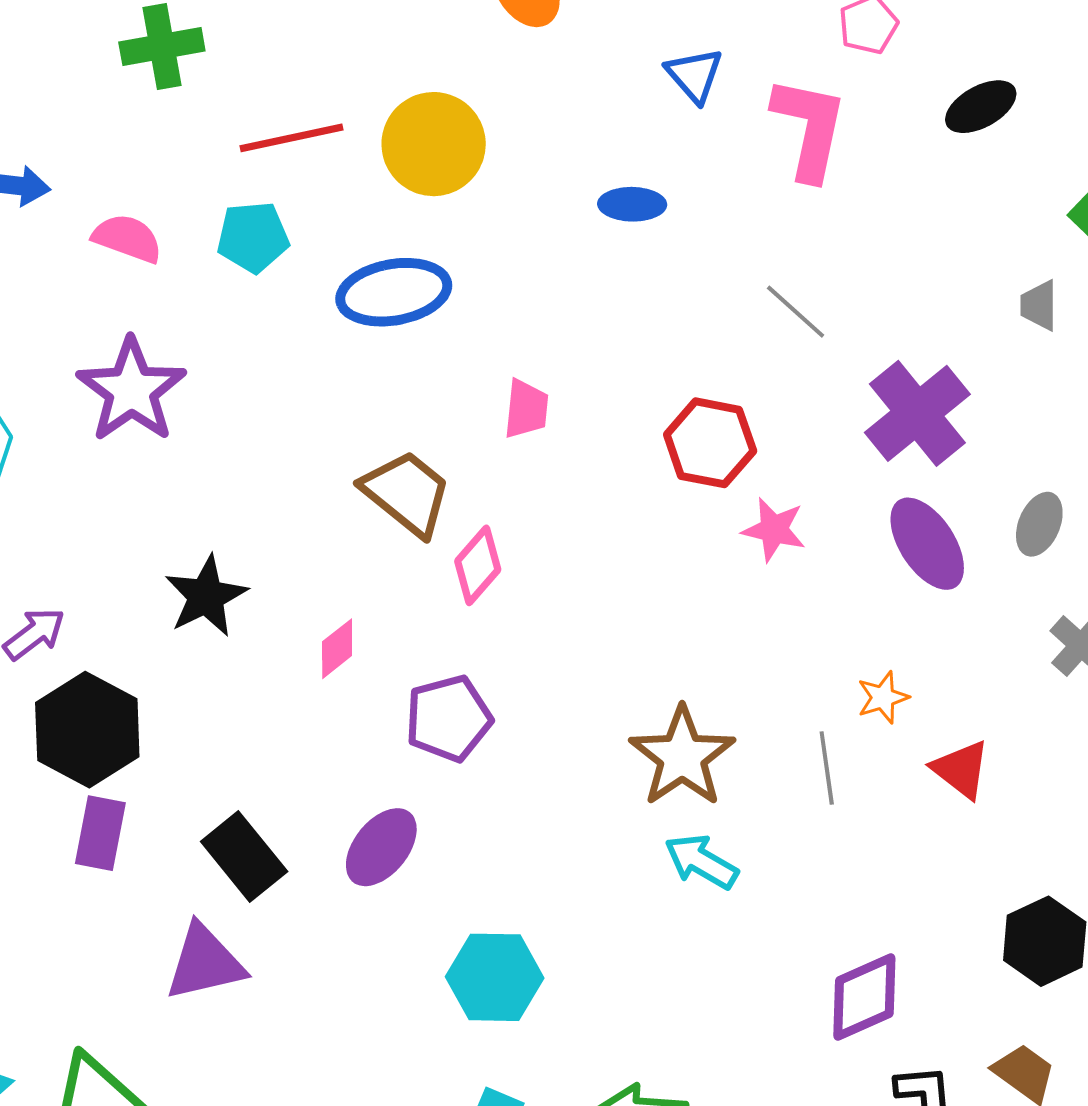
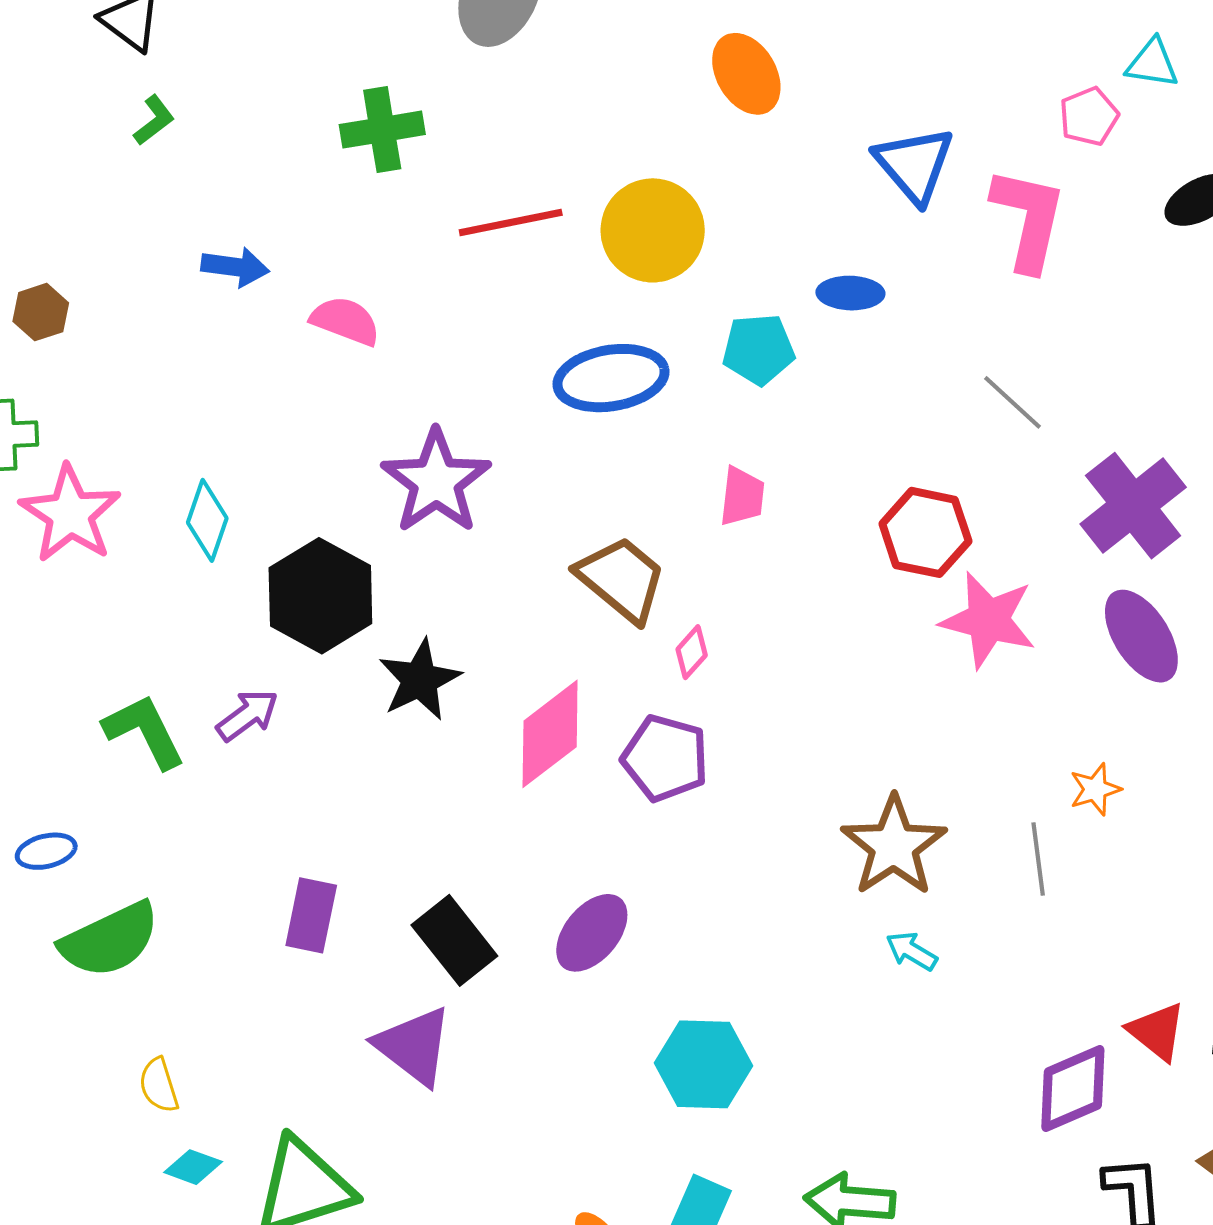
blue triangle: (694, 75) -> (914, 165), size x1.4
cyan pentagon: (253, 237) -> (759, 349), moved
purple star: (131, 390) -> (436, 481), moved
pink star: (774, 530) -> (988, 620), size x1.5
pink diamond: (478, 565) -> (692, 652), size x0.7
pink diamond: (337, 649) -> (550, 734), size x1.8
purple pentagon: (449, 718) -> (665, 758), moved, turned 30
black hexagon: (87, 730) -> (320, 596), moved
red triangle: (961, 769) -> (1157, 1031), moved
cyan arrow: (701, 862) -> (912, 951), size x0.7
purple triangle: (205, 963) -> (414, 1046), turned 50

